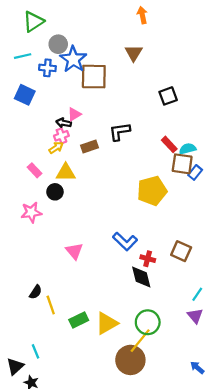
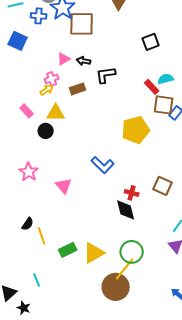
black arrow: (64, 123) -> (84, 61), moved
cyan semicircle: (188, 149) -> (166, 79), moved
pink star: (31, 212) -> (29, 172), moved, turned -30
blue L-shape: (125, 241) -> (103, 165), moved
cyan line: (36, 351) -> (37, 280), moved

